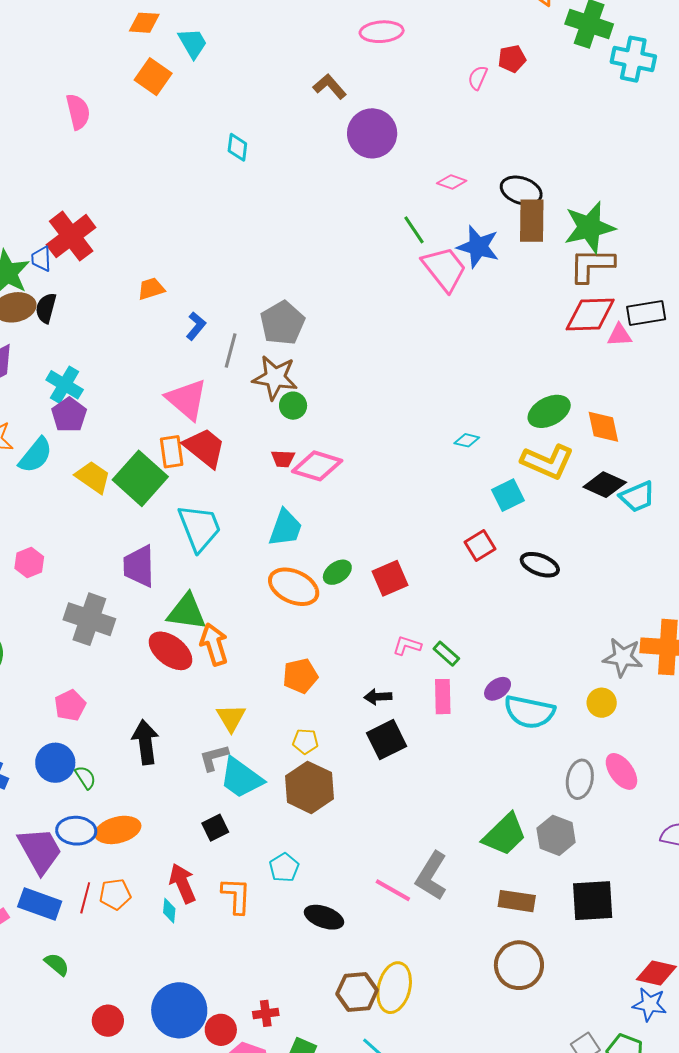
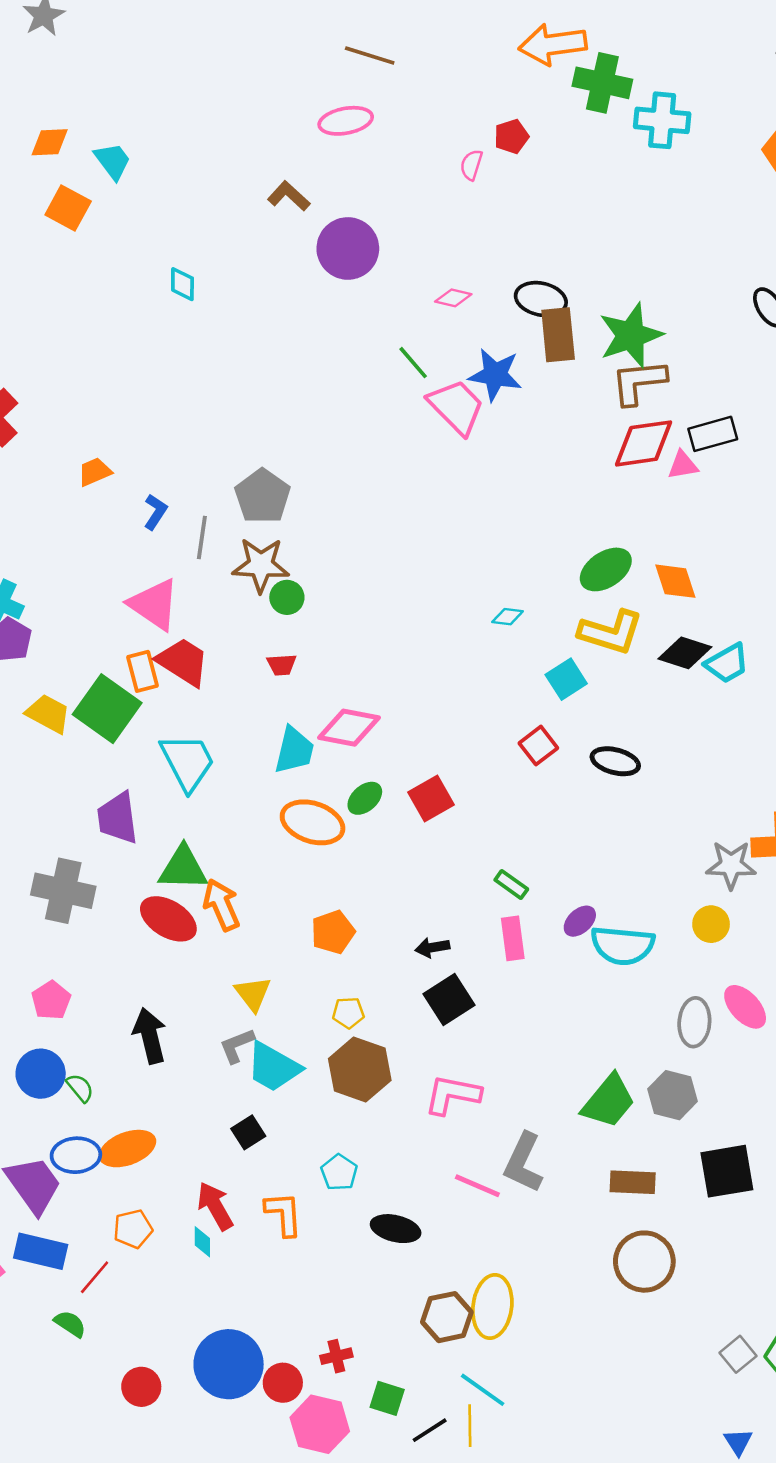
pink diamond: (317, 466) -> (349, 728), moved
pink L-shape: (407, 646) -> (452, 1095), moved, size x1.6
red line: (85, 898) -> (95, 1277), moved, turned 32

